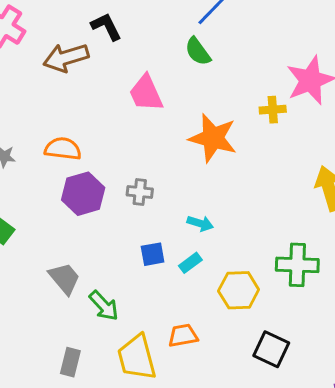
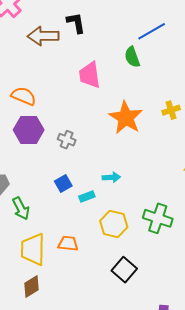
yellow cross: (273, 110) -> (171, 110), turned -30
cyan arrow: (200, 223) -> (111, 177), moved, turned -36
blue square: (153, 254) -> (63, 184), turned -36

